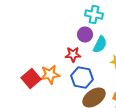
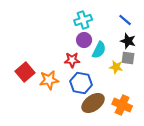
cyan cross: (94, 14) -> (83, 20), moved, turned -30
red square: (31, 78) -> (25, 72), moved

